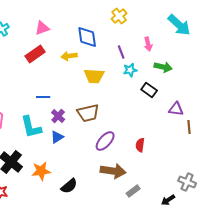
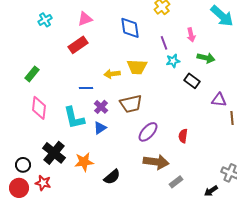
yellow arrow: (69, 56) -> (112, 74), moved

